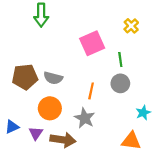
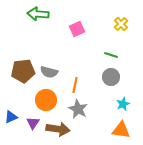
green arrow: (41, 15) -> (38, 14), turned 95
pink square: (92, 43) -> (77, 29), moved, size x0.7
green line: (120, 60) -> (111, 55), turned -64
orange line: (91, 91) -> (75, 85), moved
cyan star: (143, 113) -> (123, 104), moved

